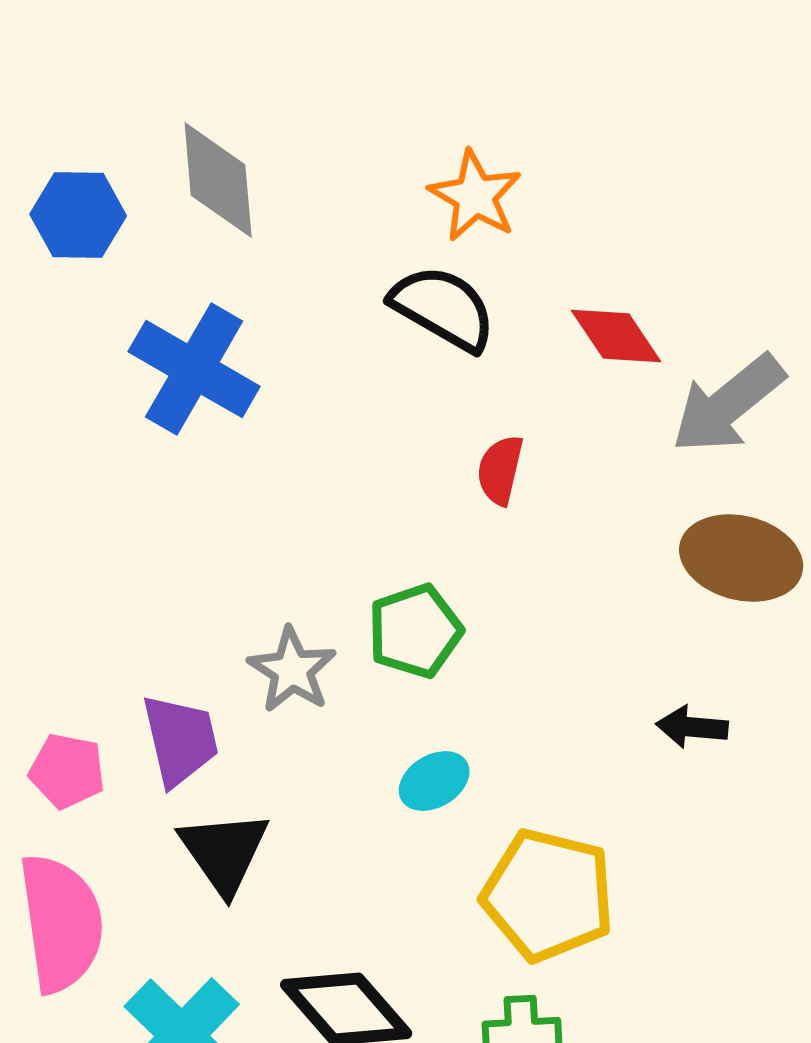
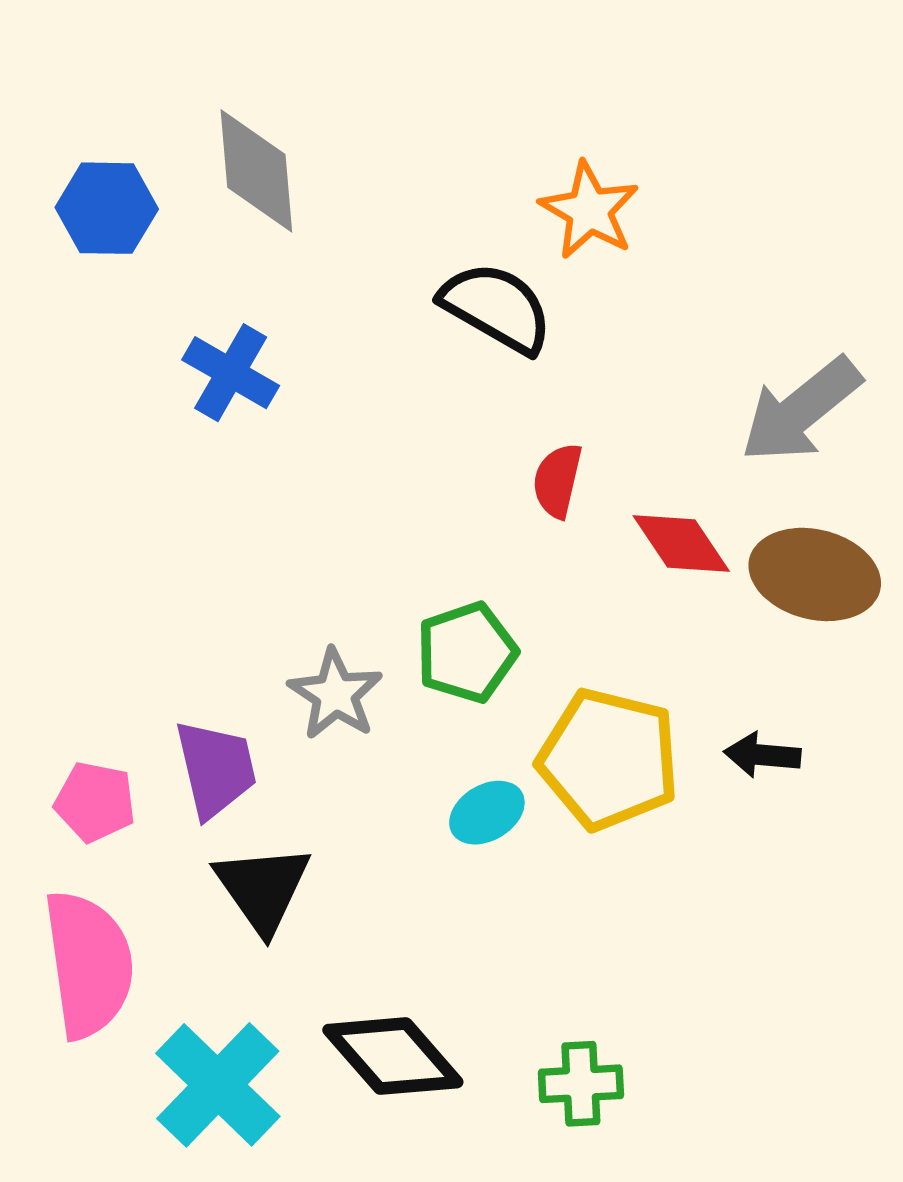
orange star: (475, 196) -> (589, 210), moved
red diamond: (616, 336) -> (681, 544), moved
blue cross: (194, 369) -> (231, 373), size x0.7
yellow pentagon: (548, 895) -> (609, 759), moved

